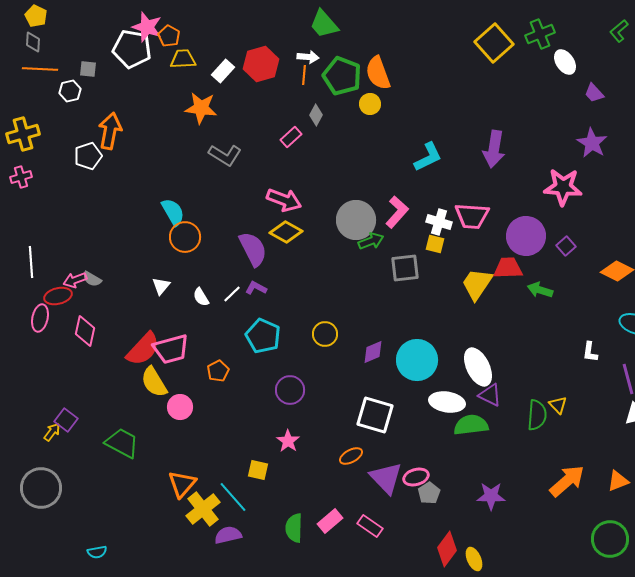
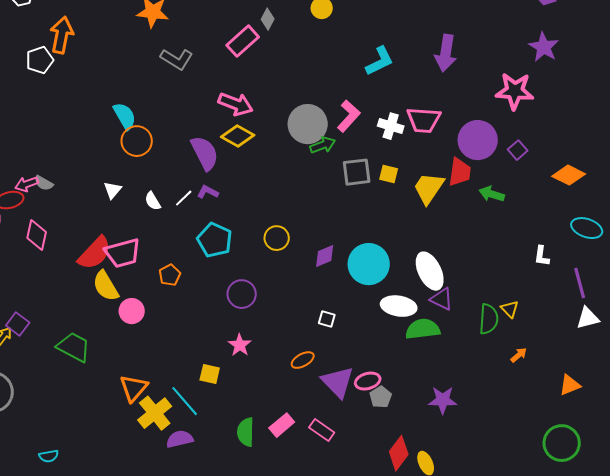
pink rectangle: (291, 137) -> (243, 41), size x1.5
yellow square: (435, 244) -> (389, 174), moved
red trapezoid: (508, 268) -> (460, 172), turned 100
white square: (375, 415) -> (327, 319), size x0.5
orange arrow: (567, 481) -> (519, 355), moved, size x0.5

